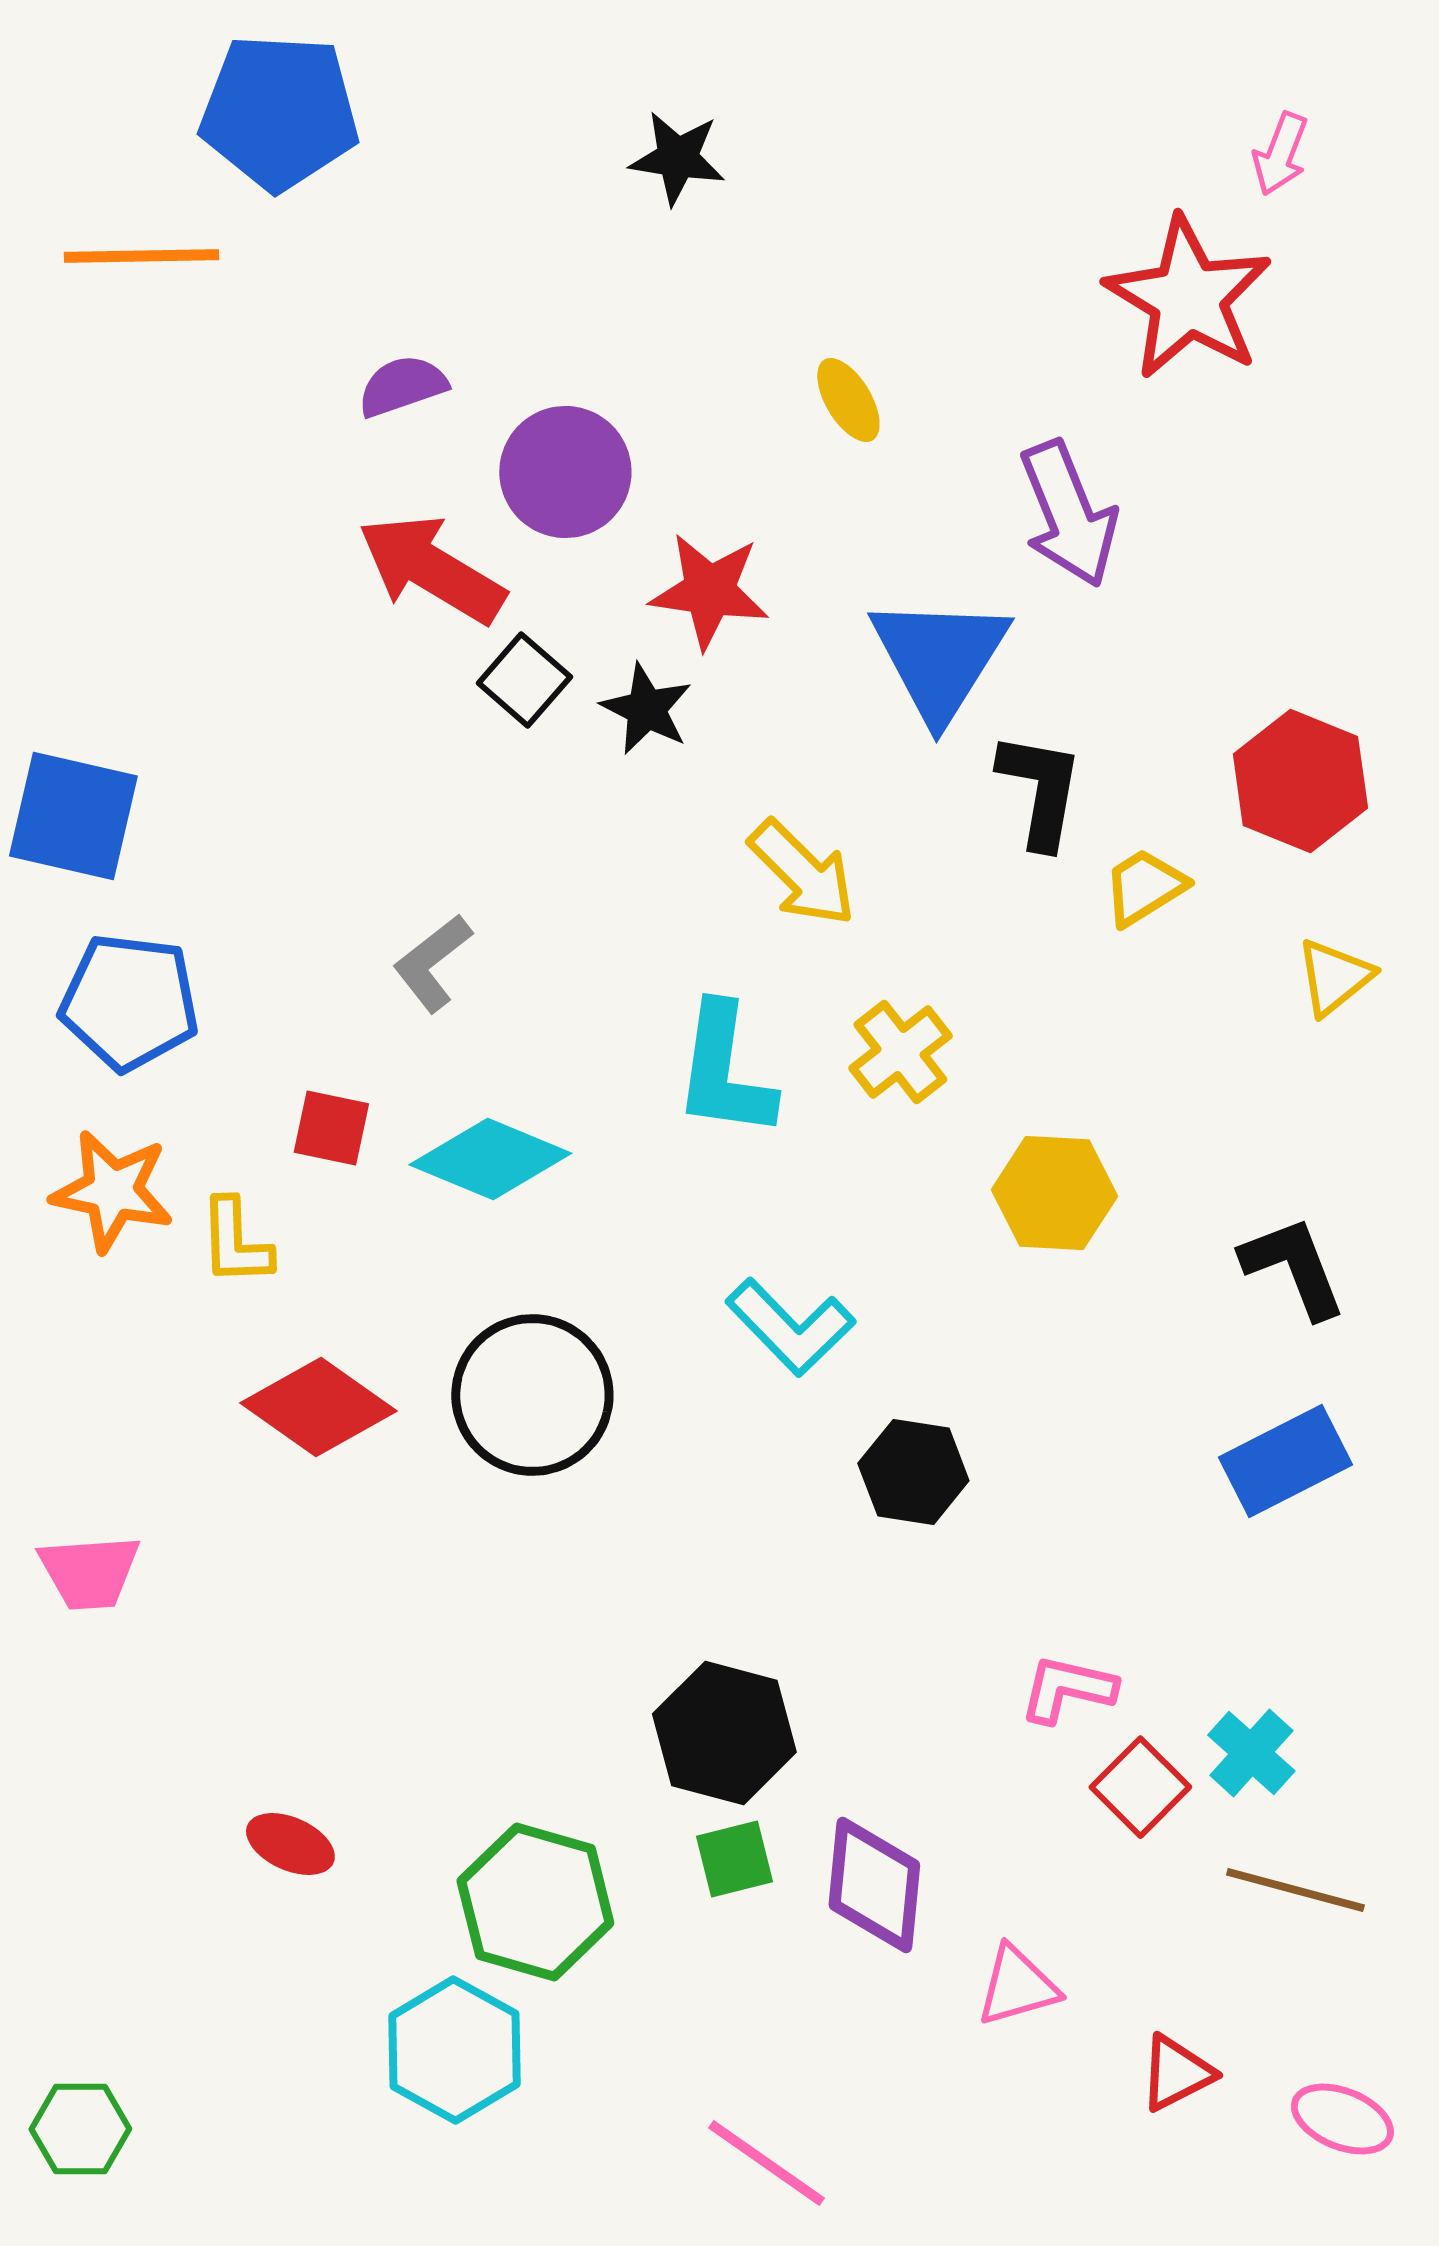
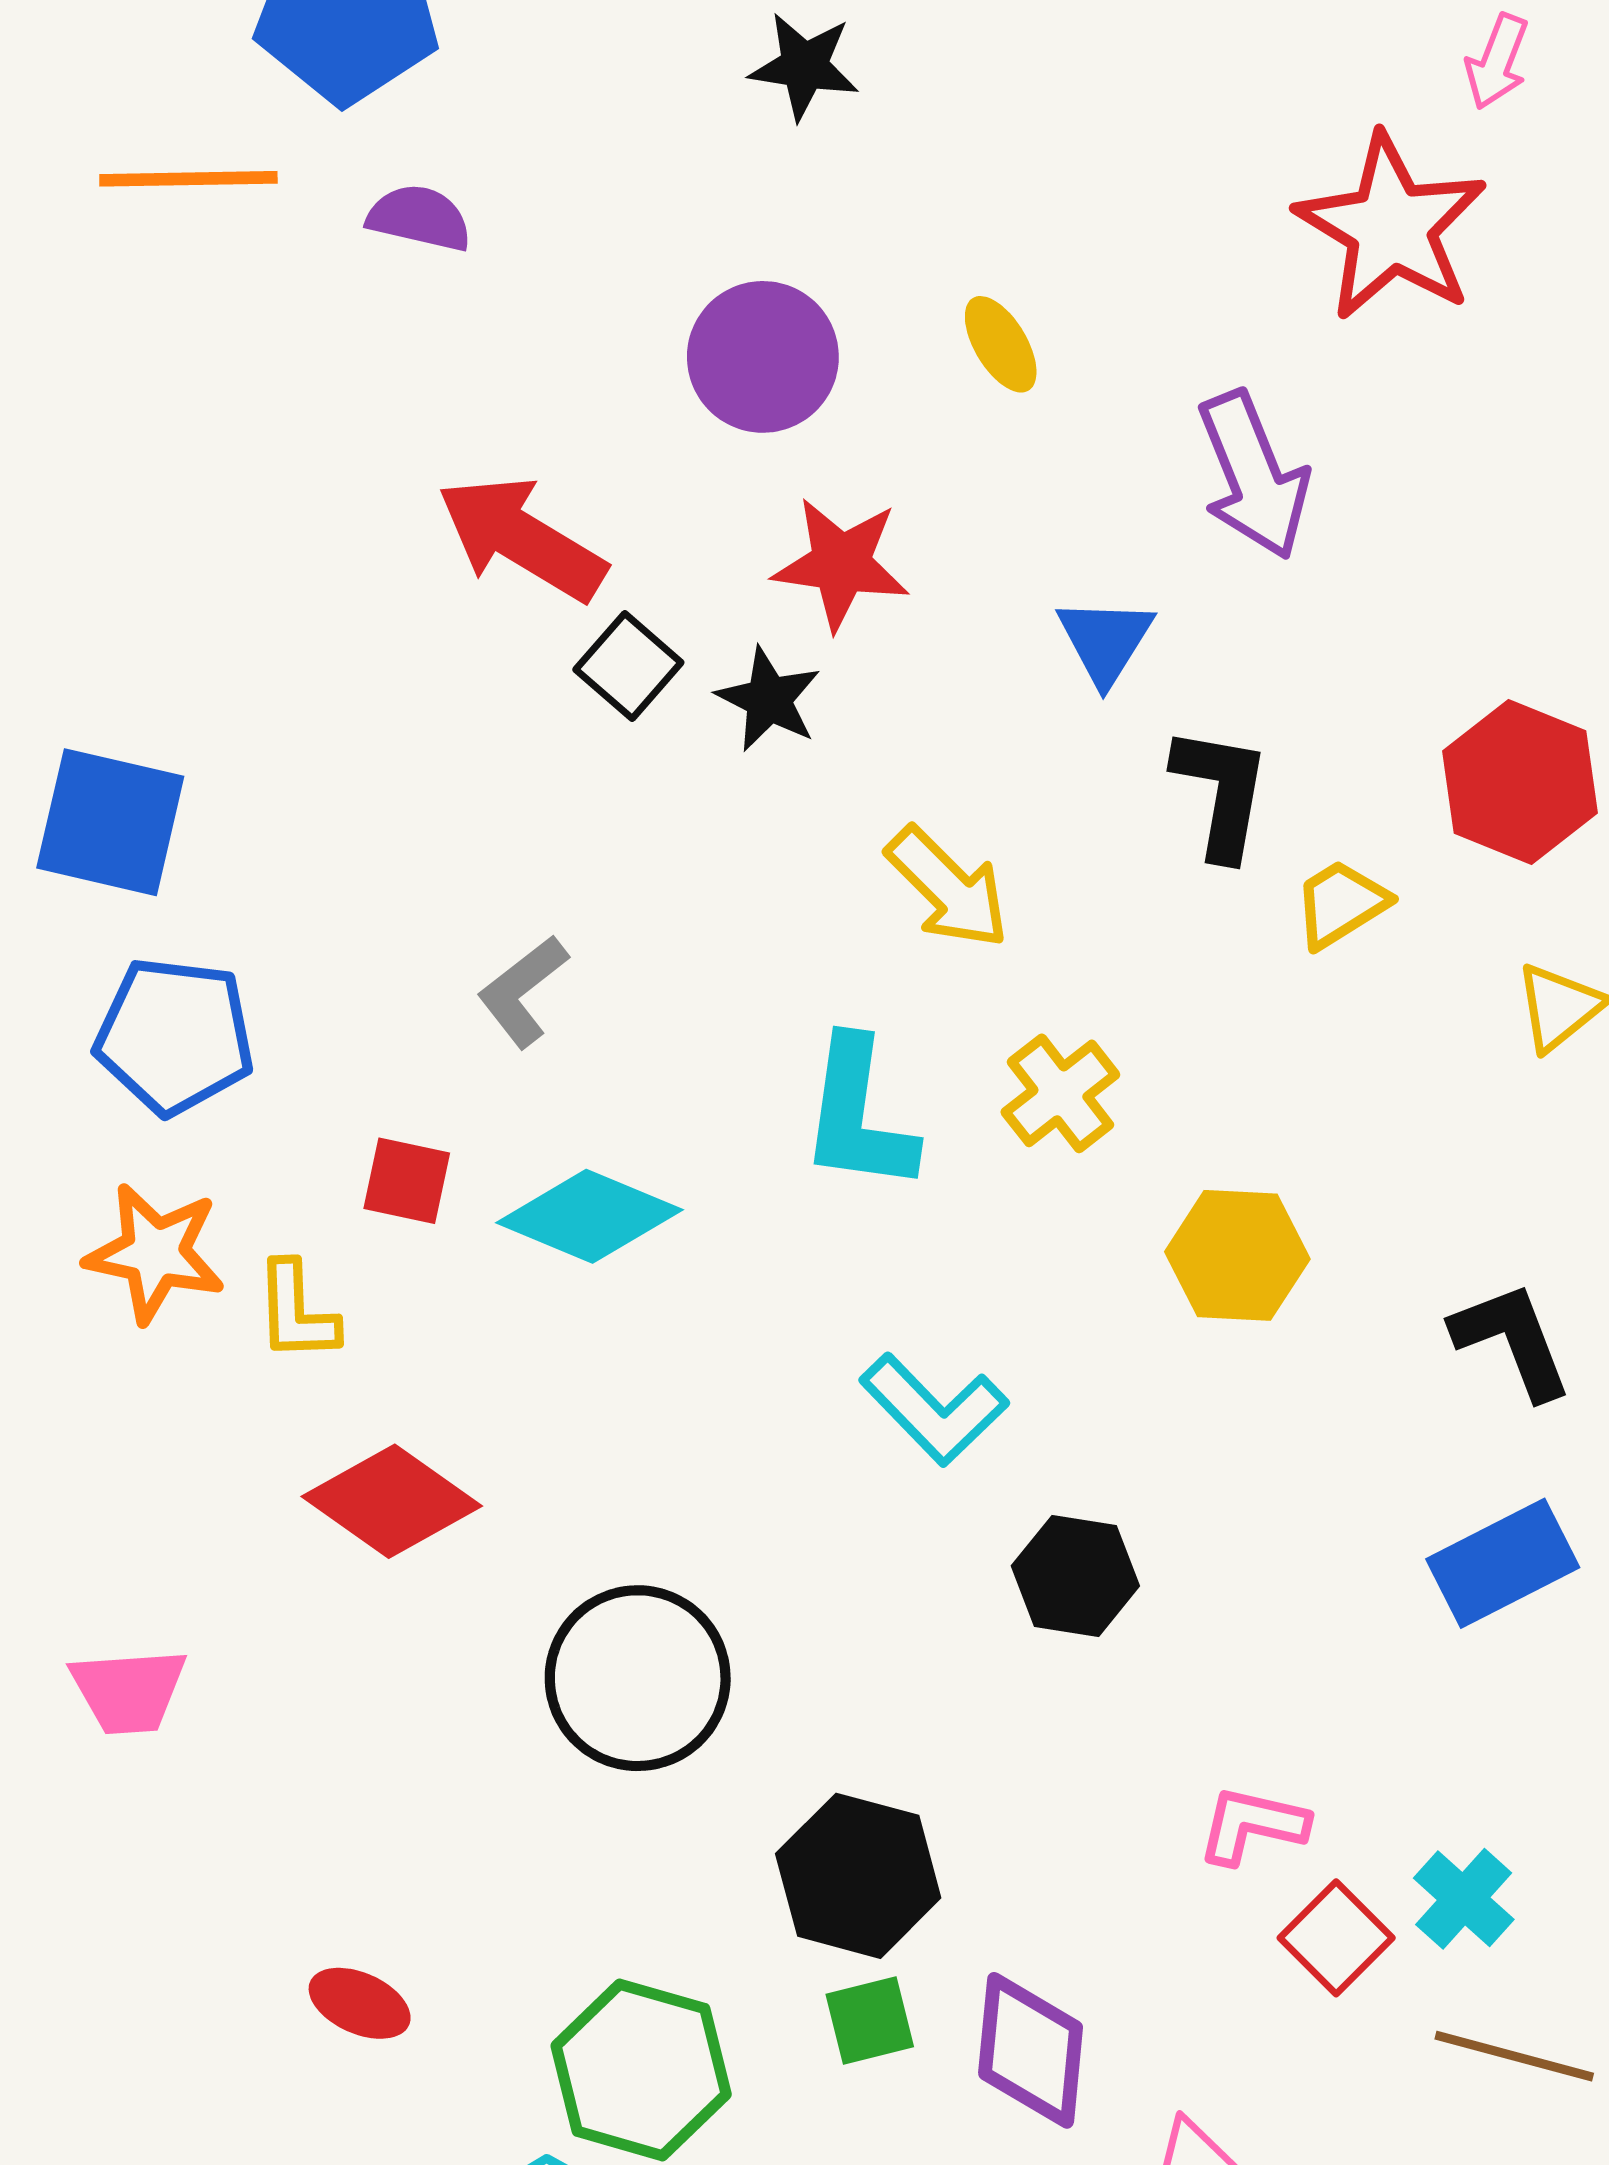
purple semicircle: (402, 386) -> (419, 218), moved, turned 32
purple circle: (565, 472) -> (763, 357), moved
blue triangle: (939, 658) -> (1105, 641), size x0.6
black circle: (532, 1395) -> (638, 1678), moved

